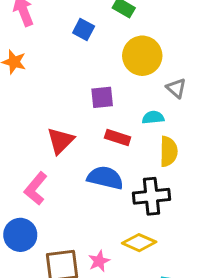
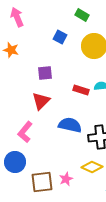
blue square: (84, 29) -> (60, 37), moved
purple square: (102, 97) -> (45, 73), moved
red rectangle: (118, 138) -> (81, 90), moved

